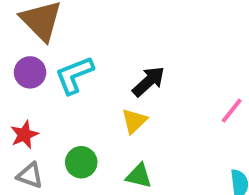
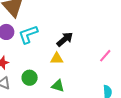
yellow triangle: (134, 121) -> (57, 59), turned 40

